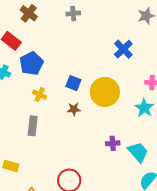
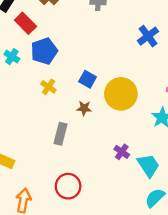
blue cross: (123, 49) -> (148, 36), moved
gray rectangle: (33, 126) -> (61, 134), moved
purple cross: (113, 143) -> (122, 152), turned 32

